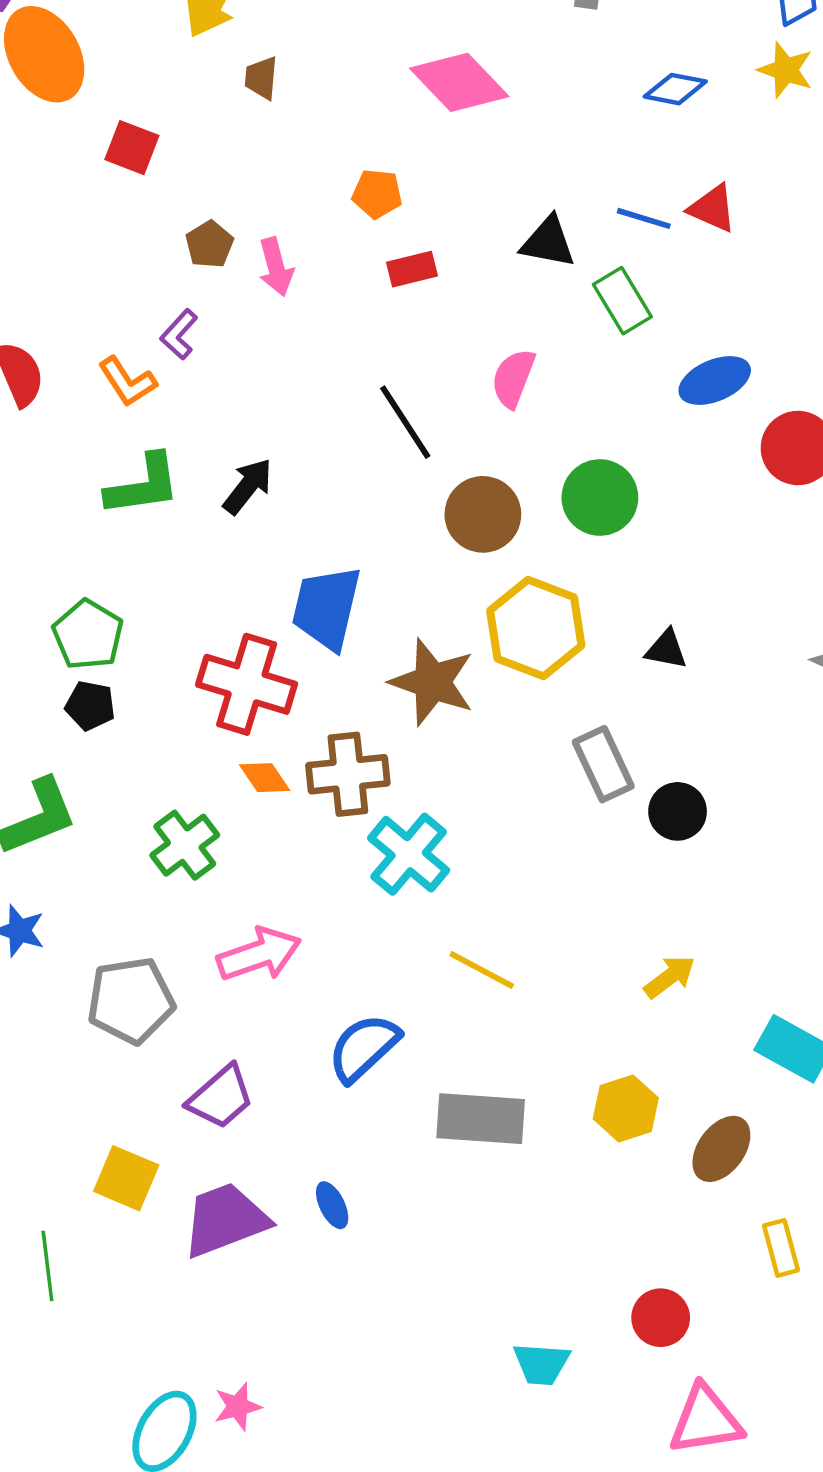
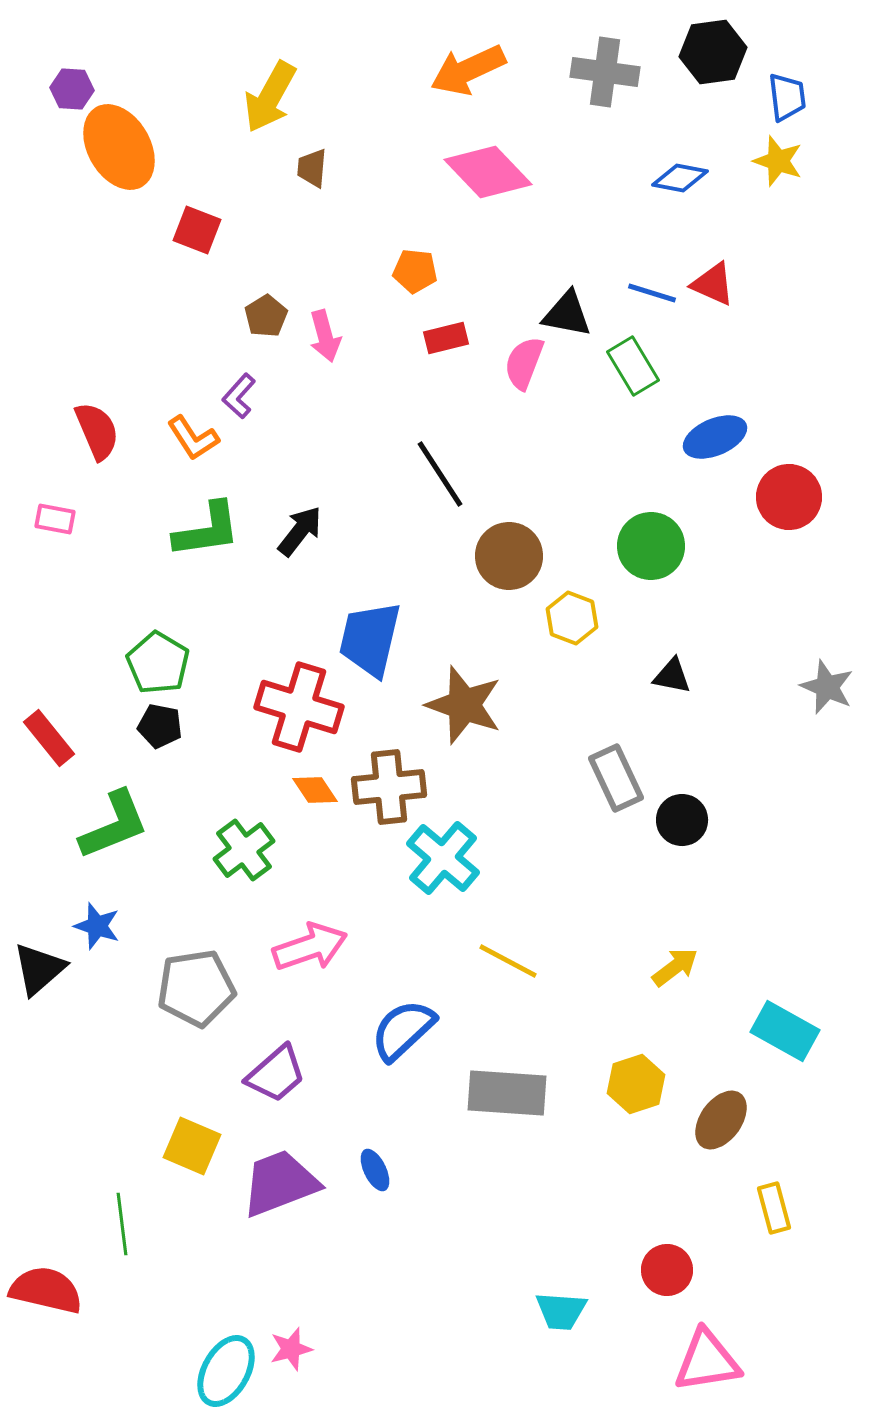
pink semicircle: (513, 378) -> (524, 363), moved
green circle: (600, 498) -> (651, 546), moved
yellow hexagon: (536, 628) -> (572, 618), moved, size x0.6

